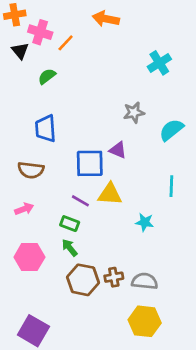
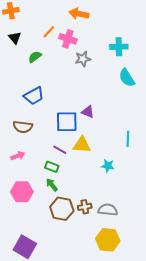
pink cross: (40, 32) -> (68, 39), moved
cyan cross: (159, 63) -> (119, 47), turned 30
gray star: (134, 112) -> (83, 59), moved
blue trapezoid: (46, 129) -> (34, 96), turned -115
cyan semicircle: (171, 130) -> (127, 78), moved, turned -84

